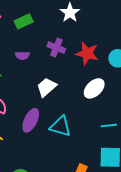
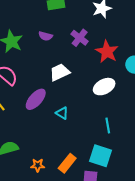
cyan triangle: (60, 126) -> (62, 113), size x0.6
cyan line: (109, 126) -> (108, 125), turned 70

